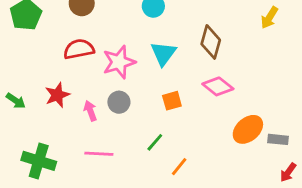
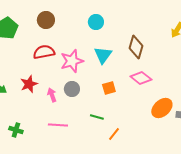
green line: (155, 142) -> (97, 117), turned 64
green cross: (39, 161) -> (16, 130), size x0.6

